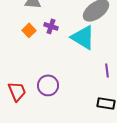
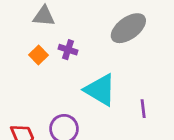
cyan triangle: (83, 37) -> (100, 90), moved

